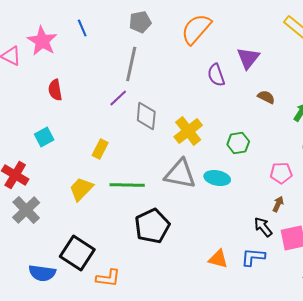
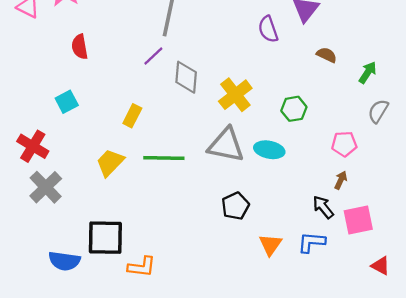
black pentagon: (152, 226) -> (235, 206), moved, size x0.7
black square: (77, 253) -> (105, 238), turned -32
orange triangle: (218, 259) -> (270, 245), turned 50

